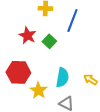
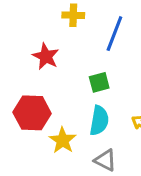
green square: (49, 41) -> (99, 82), moved, turned 32

